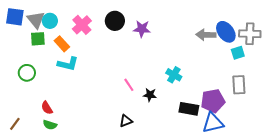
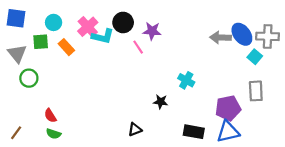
gray triangle: (36, 20) -> (17, 54), moved
cyan square: (238, 53) -> (255, 57), turned -32
cyan L-shape: (68, 64) -> (103, 36), moved
pink line: (129, 85) -> (138, 47), moved
black rectangle: (189, 109) -> (194, 132), moved

